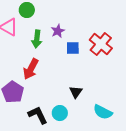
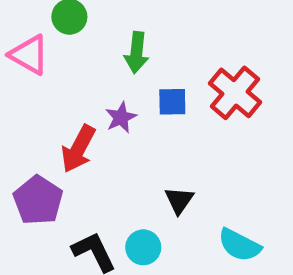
purple star: (58, 31) -> (121, 117), moved
green arrow: (37, 39) -> (137, 53), moved

